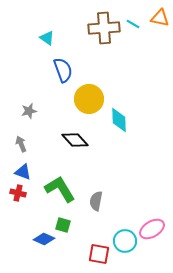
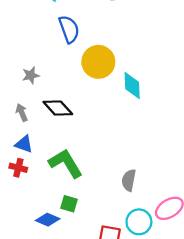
black diamond: (75, 140) -> (58, 108), moved
gray semicircle: (96, 201) -> (129, 180), moved

